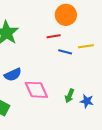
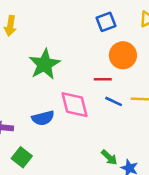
pink diamond: (36, 90) -> (75, 105), moved
green arrow: (70, 96) -> (109, 157), turned -80

